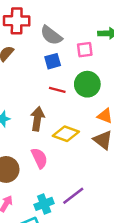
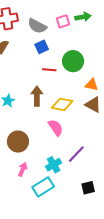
pink square: (85, 50) -> (63, 21), moved
pink semicircle: (39, 158) -> (56, 128), moved

